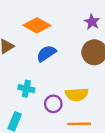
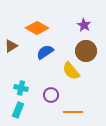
cyan cross: (26, 89) -> (21, 88), moved
yellow semicircle: (77, 94) -> (71, 71), moved, turned 54

